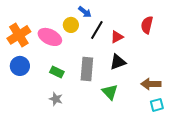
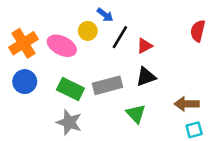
red semicircle: (147, 25) -> (198, 31), moved
gray rectangle: (87, 69) -> (108, 85), turned 70
green rectangle: (57, 72) -> (70, 89), size x1.5
gray star: (56, 99) -> (69, 122), size x1.5

